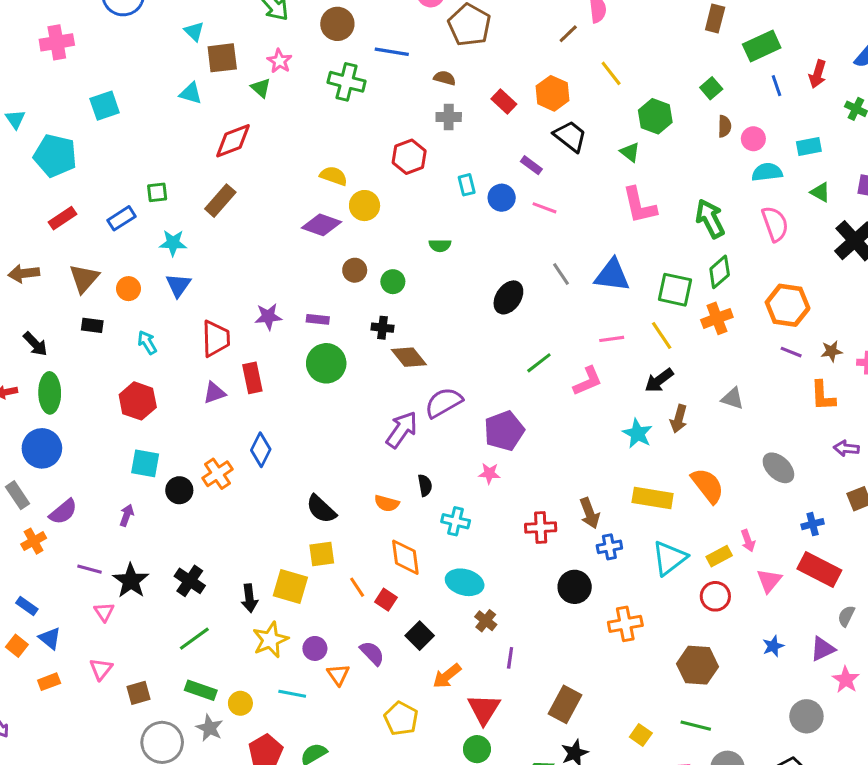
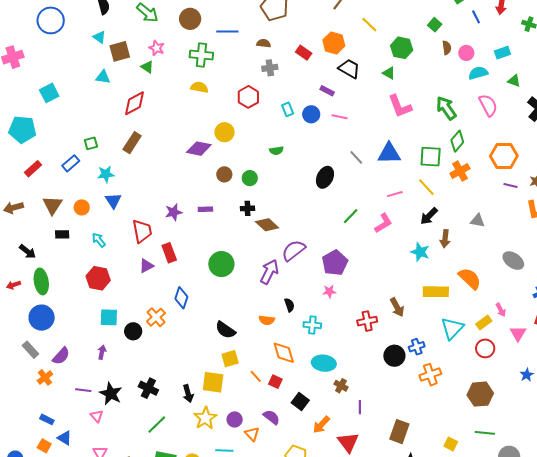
yellow semicircle: (334, 176) -> (199, 87), moved
green circle: (326, 363) -> (221, 264), moved
blue cross: (609, 547) -> (417, 347), moved

